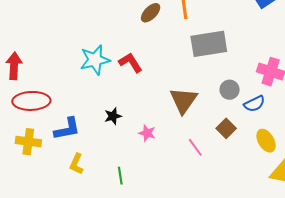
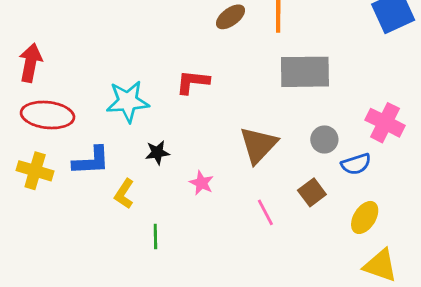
cyan star: (95, 60) -> (128, 101), moved
red L-shape: (130, 63) -> (193, 82), turned -60
yellow ellipse: (266, 141) -> (365, 217), turned 55
yellow L-shape: (76, 164) -> (124, 194), moved

